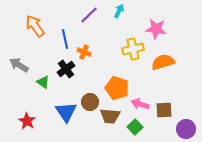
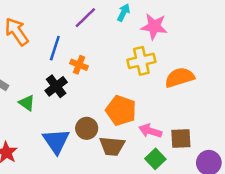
pink star: (156, 29) -> (154, 27), moved
blue line: (65, 39) -> (55, 48), turned 30
green square: (135, 127) -> (155, 159), moved

